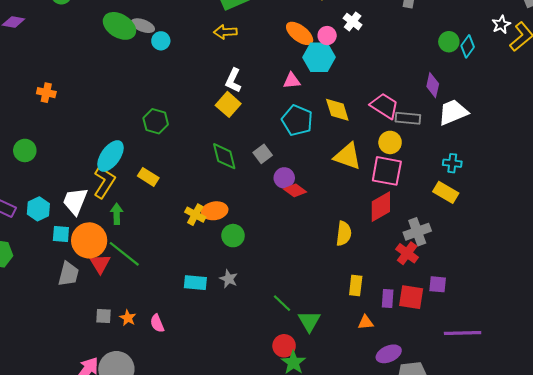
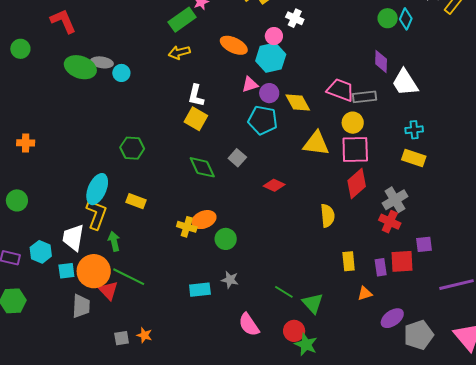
orange ellipse: (300, 33) -> (234, 45), moved
white trapezoid: (453, 112) -> (405, 83), turned -88
purple circle: (284, 178) -> (269, 93), moved
pink semicircle: (157, 323) -> (249, 325), moved, size x1.4

